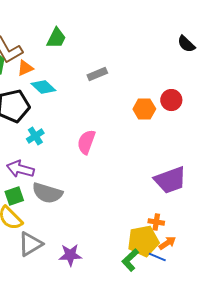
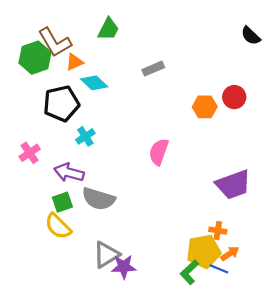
pink semicircle: (86, 142) -> (159, 152), moved
gray triangle: (30, 244) -> (106, 255), moved

